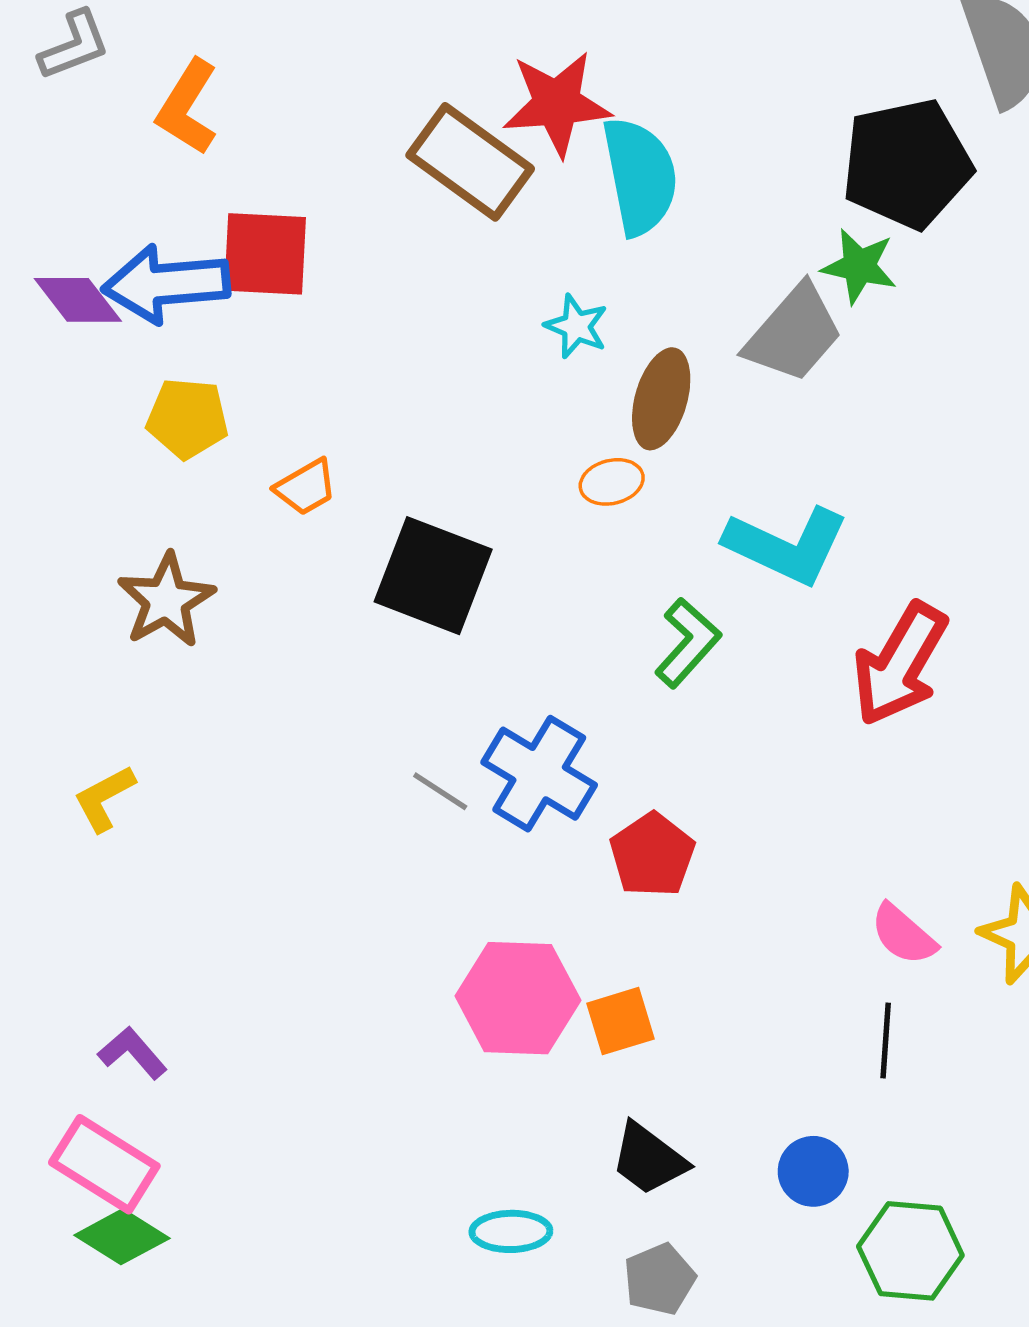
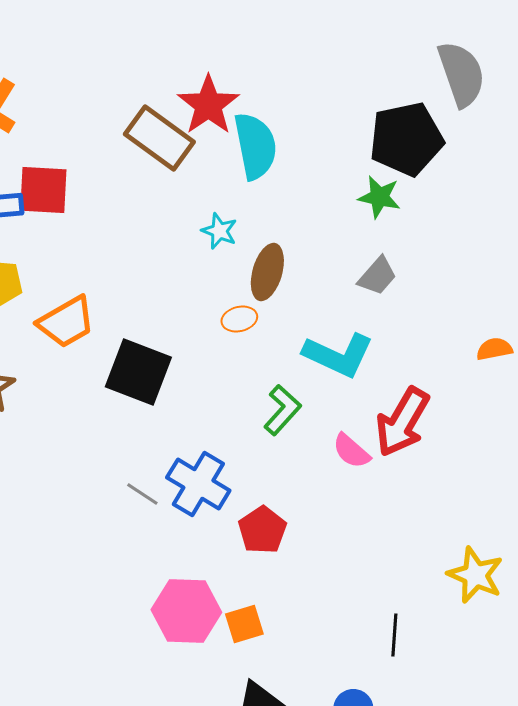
red star: (557, 104) -> (208, 105), turned -30
gray trapezoid: (794, 333) -> (377, 276), moved, size x0.7
orange trapezoid: (306, 487) -> (66, 322), size x1.6
pink semicircle: (903, 934) -> (351, 451), moved

